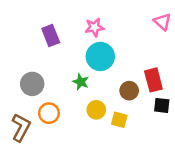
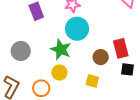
green star: (81, 82) -> (61, 50), size x1.5
yellow circle: (96, 110) -> (59, 73), moved
orange circle: (49, 113) -> (41, 88), moved

